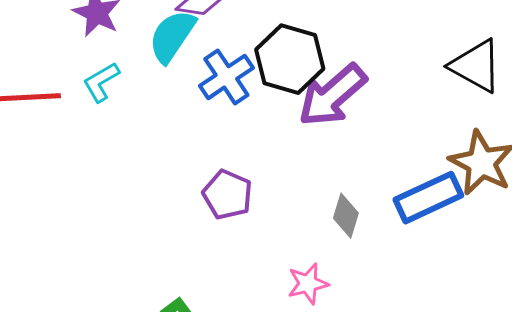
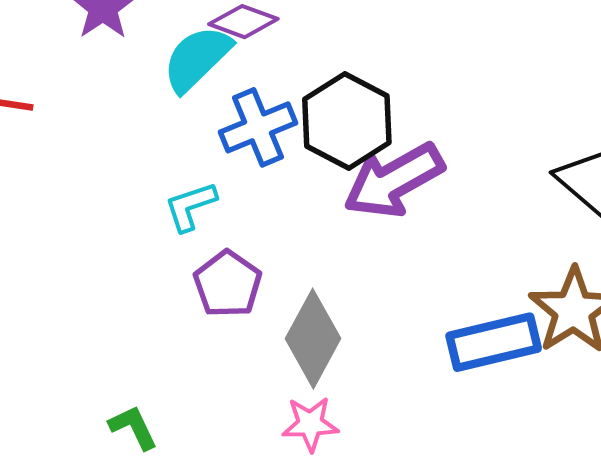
cyan L-shape: (101, 82) -> (190, 206), moved
gray diamond: (346, 216) -> (313, 339), moved, size x1.6

